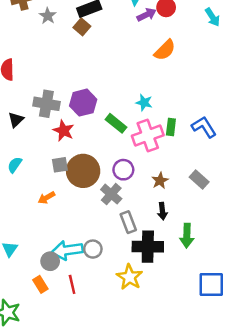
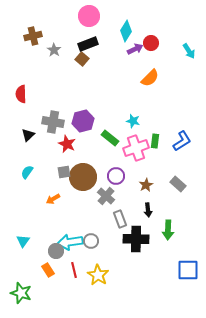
blue L-shape: (204, 127) -> (182, 141), turned 90
yellow star: (129, 277) -> (98, 275), moved

